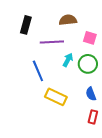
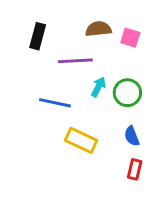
pink square: (90, 38) -> (130, 38), moved
blue line: (38, 71) -> (55, 103), turned -55

